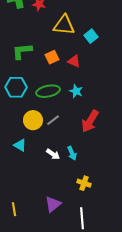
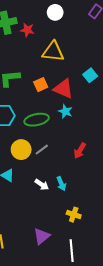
cyan square: (91, 36) -> (90, 75), moved
red triangle: (74, 61) -> (63, 89), size x1.5
cyan star: (76, 91) -> (65, 111), moved
red arrow: (90, 121) -> (80, 151), size x0.7

